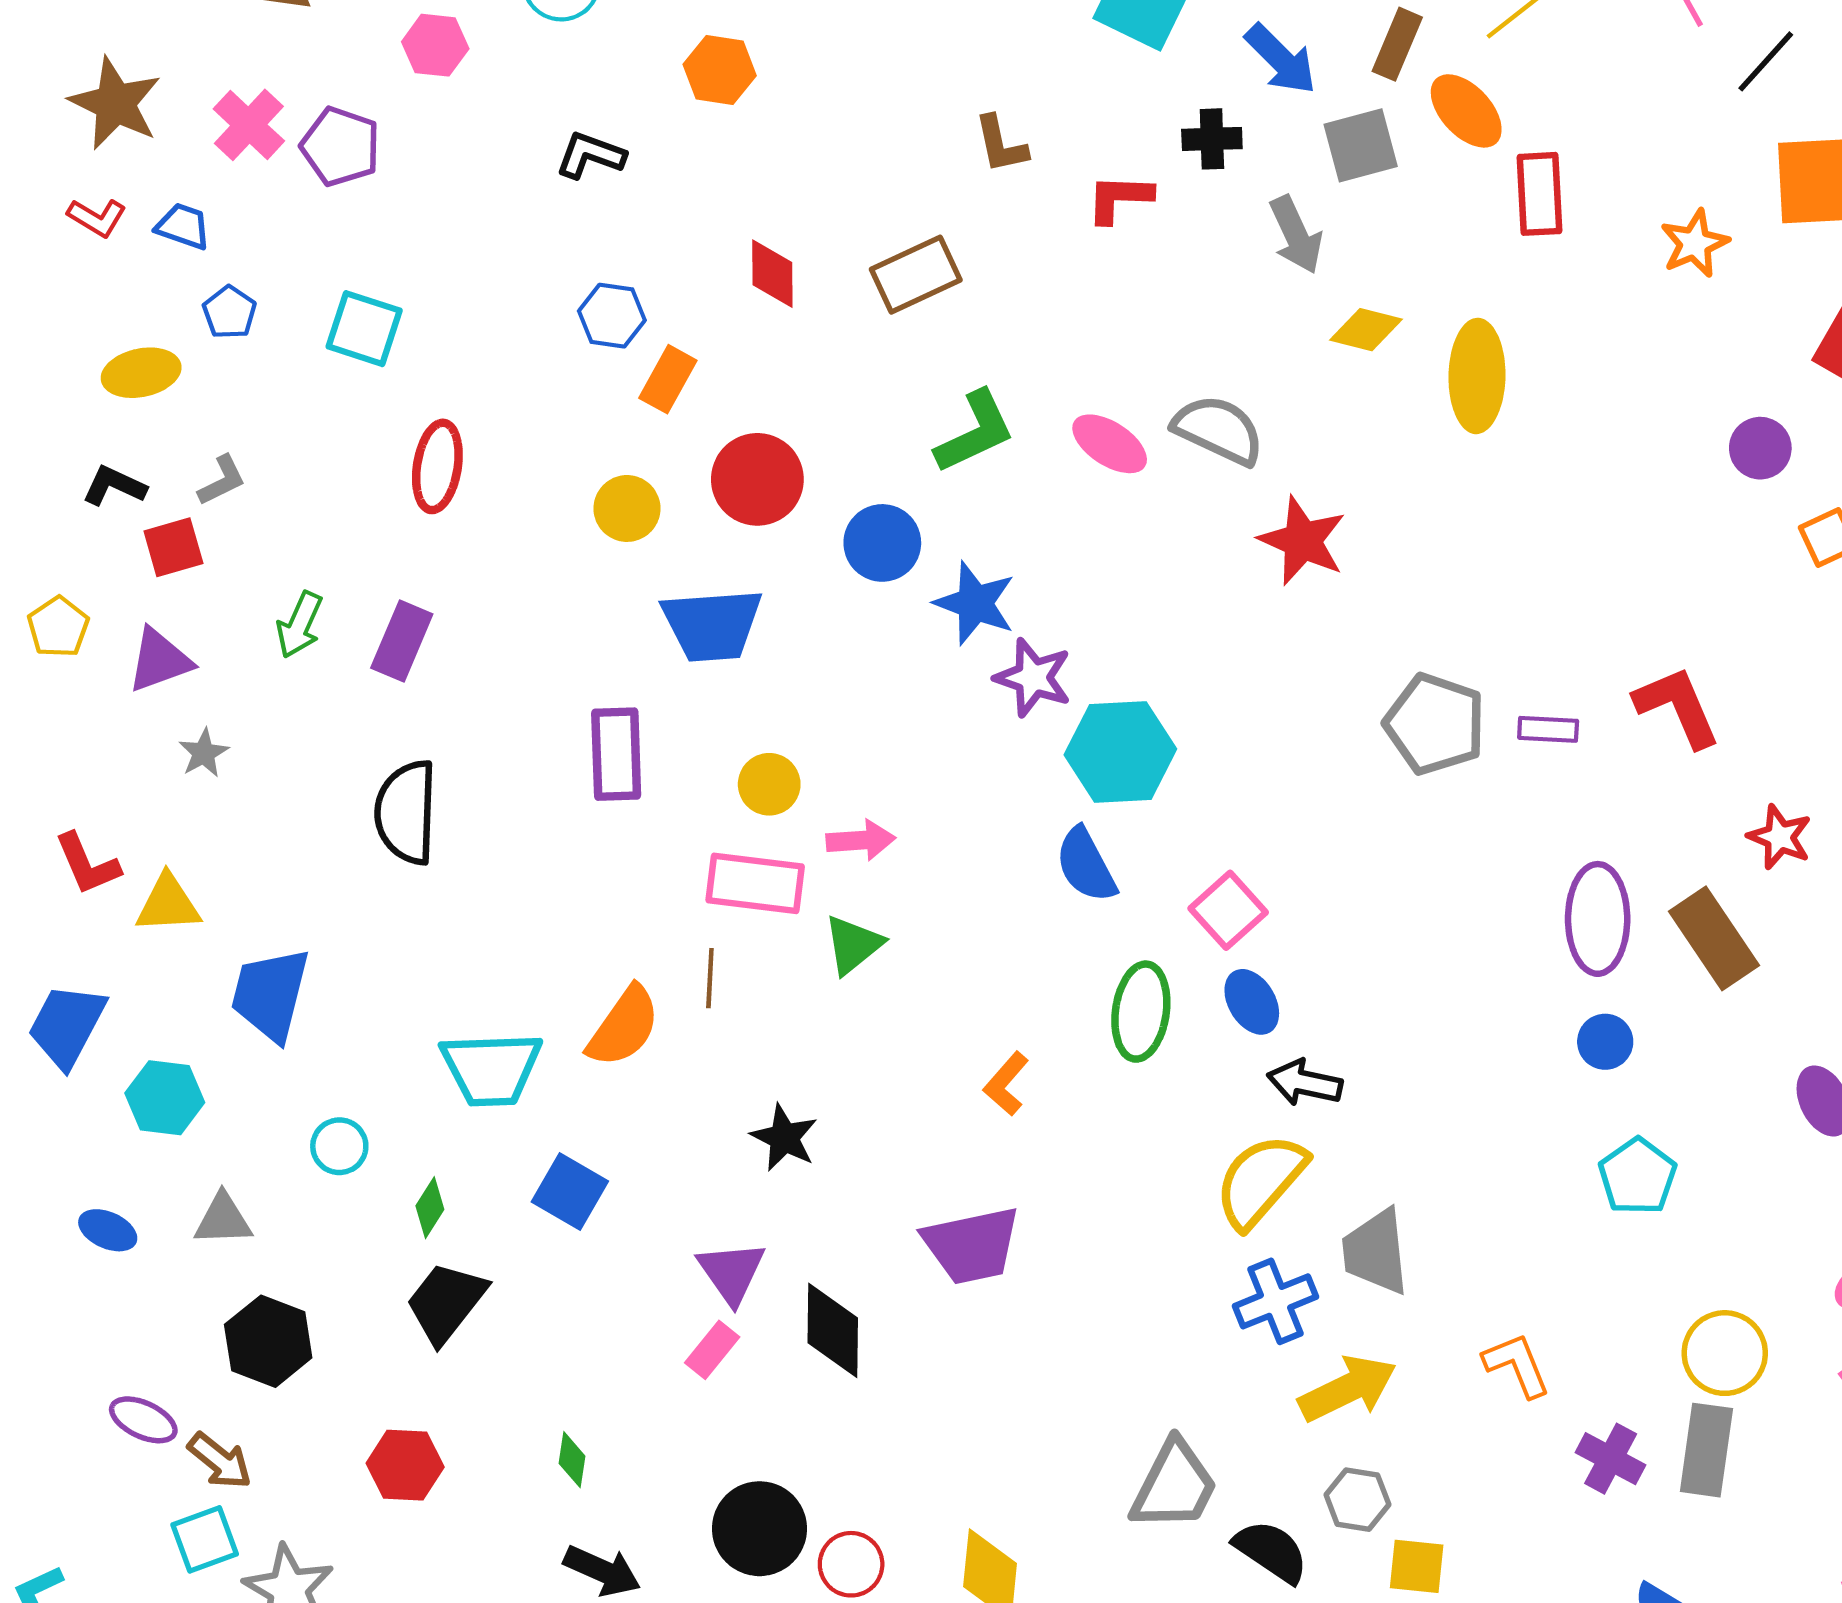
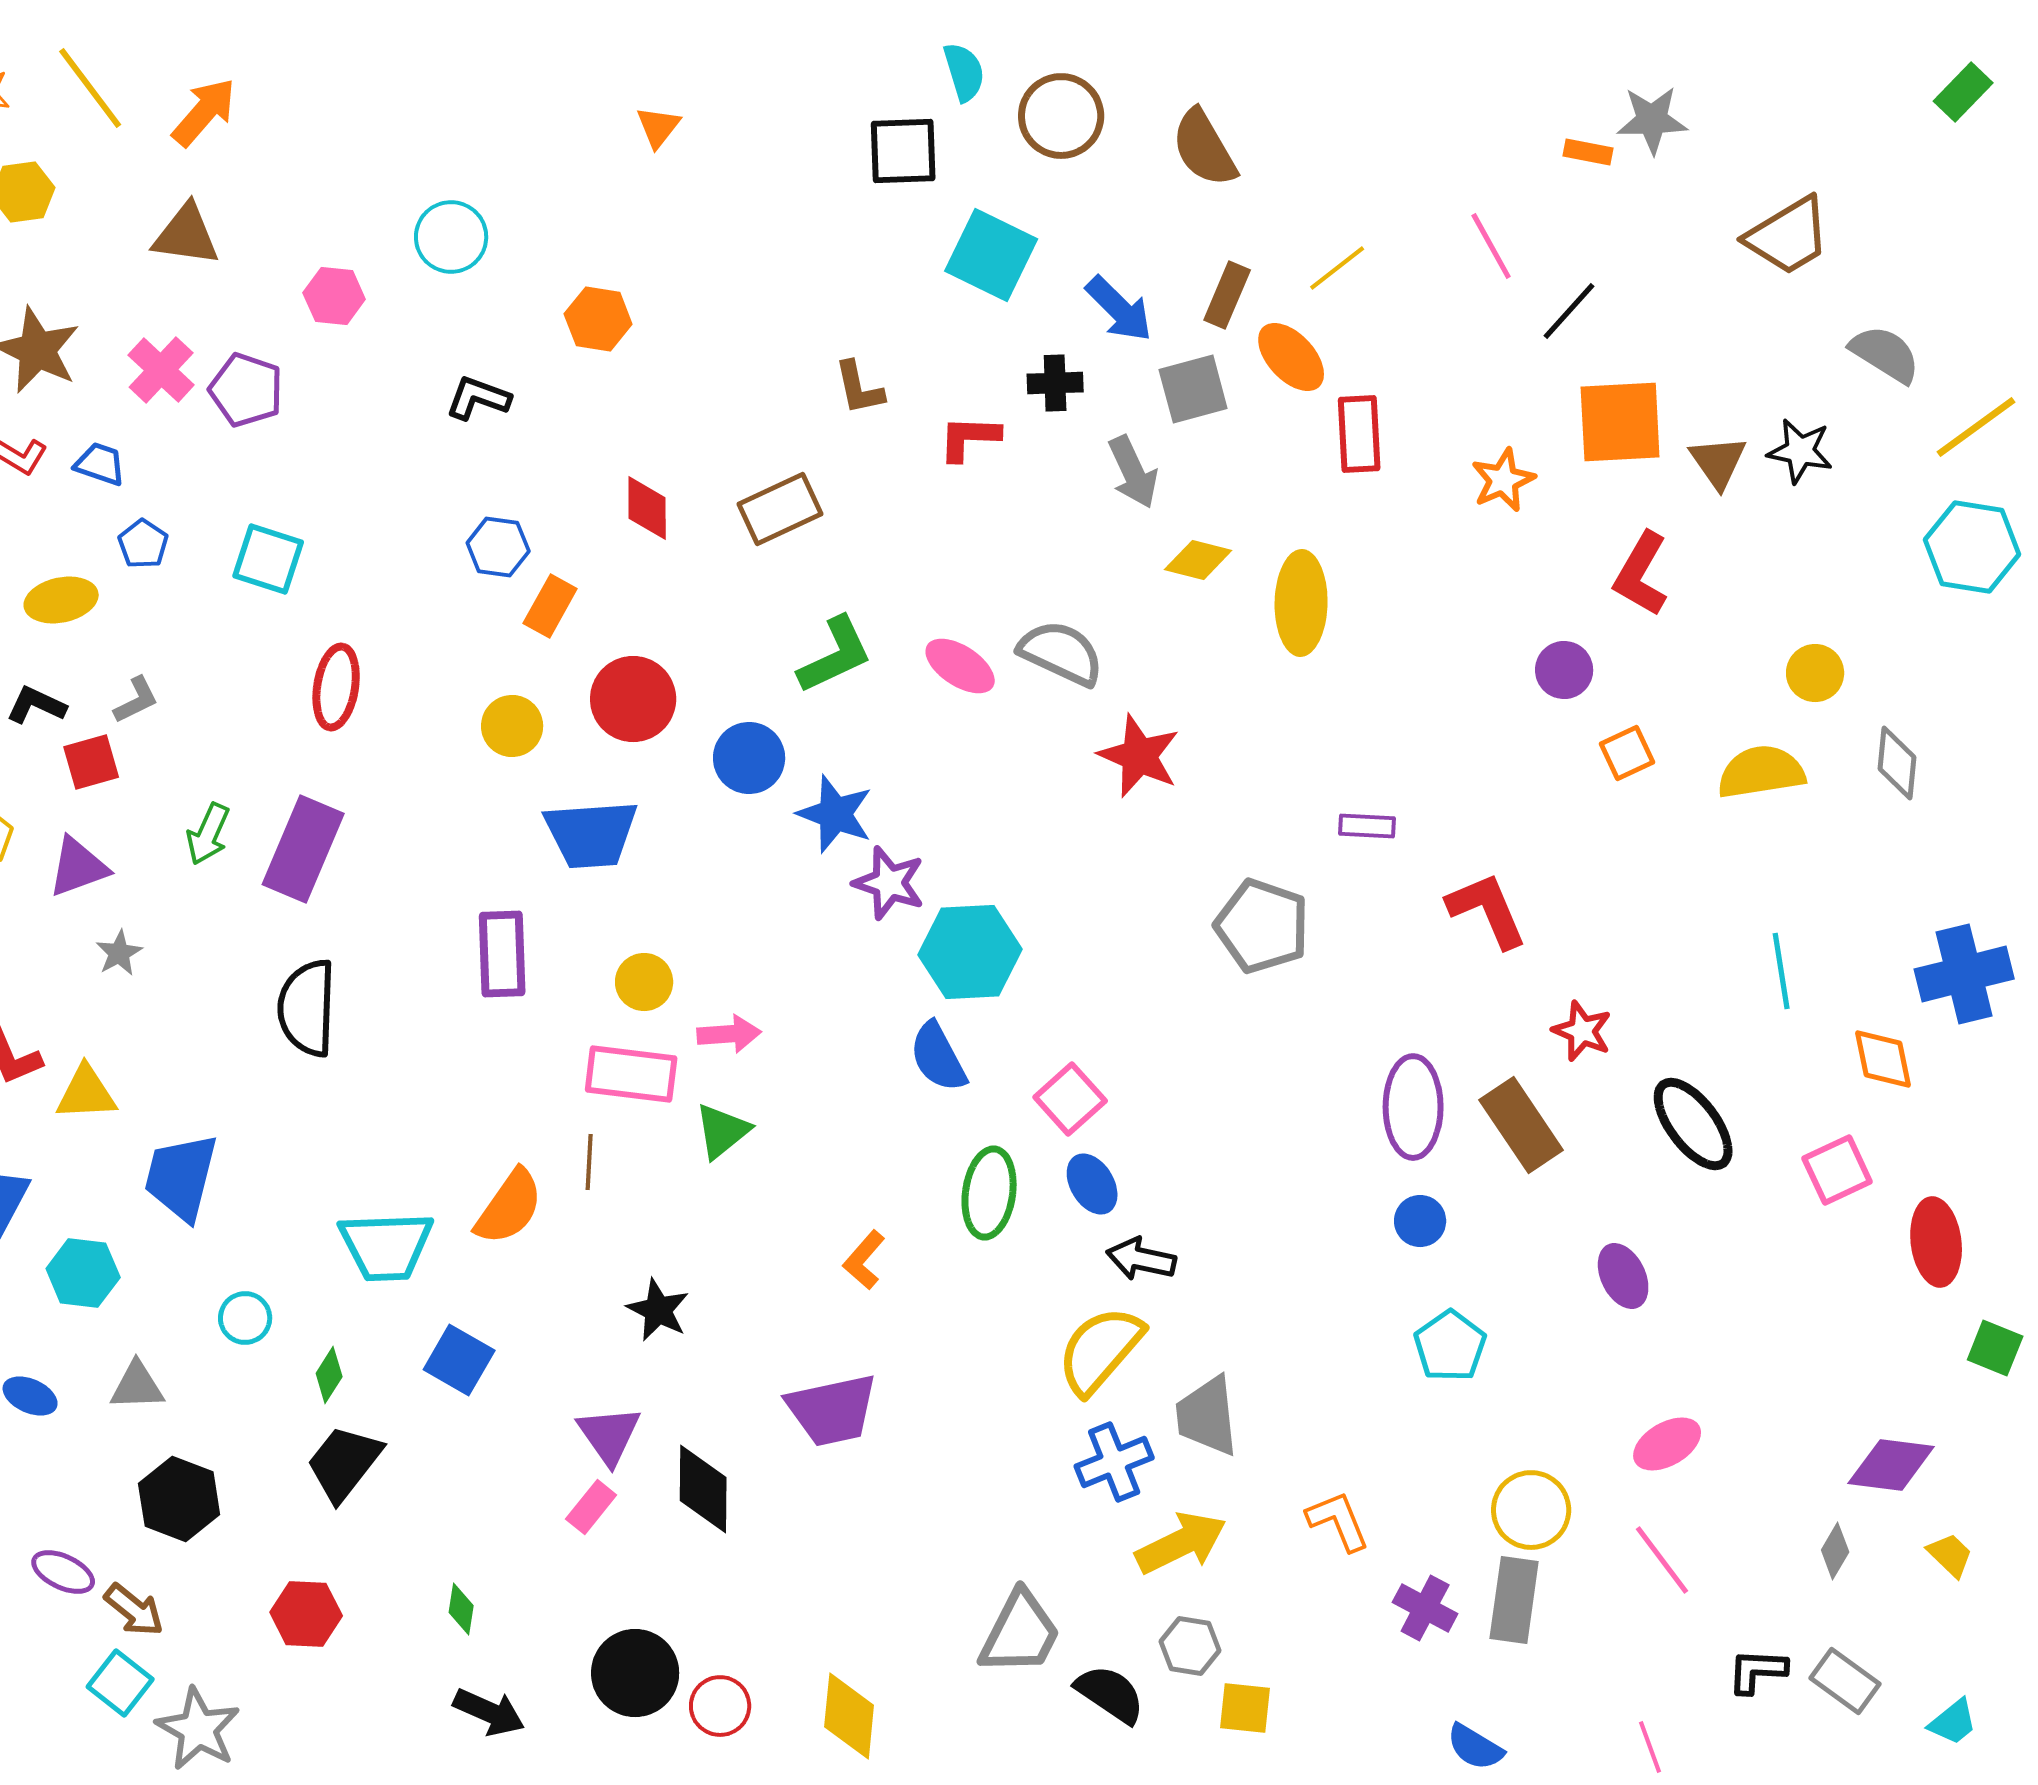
purple rectangle: (402, 641) -> (303, 849), size x1.4
purple rectangle: (1548, 729) -> (1367, 826), moved
cyan square: (205, 1539) -> (120, 1683), turned -32

